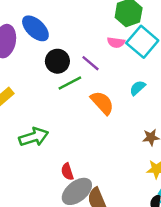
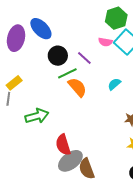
cyan semicircle: (138, 88) -> (114, 84), moved
orange semicircle: (102, 103) -> (77, 87), moved
red semicircle: (67, 172) -> (63, 145), size x1.5

